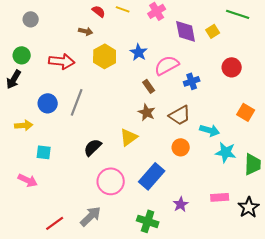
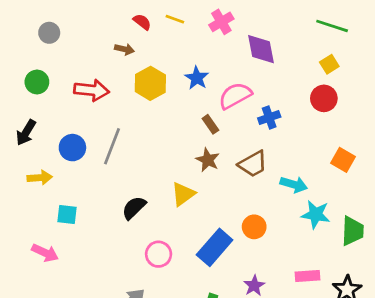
yellow square: (213, 31) -> (329, 64), moved
black arrow: (14, 79) -> (26, 133), moved
orange circle: (181, 147) -> (254, 227), moved
pink circle: (111, 181) -> (159, 254), size x0.7

